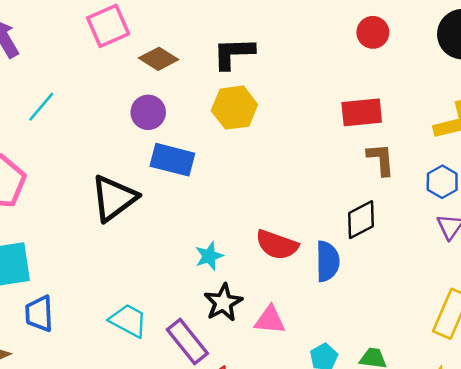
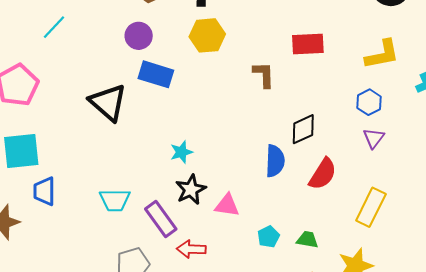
brown L-shape: (381, 159) -> (264, 75), moved
black triangle: (114, 198) -> (108, 102), turned -45
red semicircle: (277, 245) -> (323, 174), moved, turned -80
cyan trapezoid: (128, 321) -> (115, 200), turned 148

